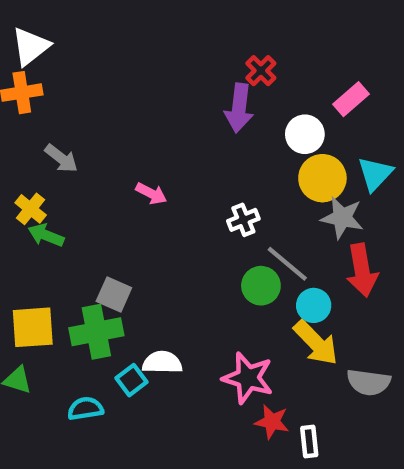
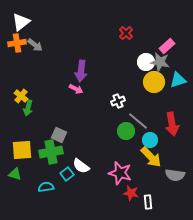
purple arrow: (239, 108) -> (81, 71), moved
gray arrow: (61, 158) -> (35, 45), moved
cyan triangle: (375, 174) -> (178, 80), turned 30
gray star: (342, 218) -> (160, 62), moved
green arrow: (46, 235) -> (28, 108), turned -98
white semicircle: (162, 362) -> (81, 166), turned -144

